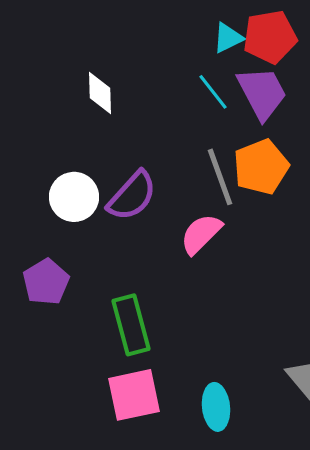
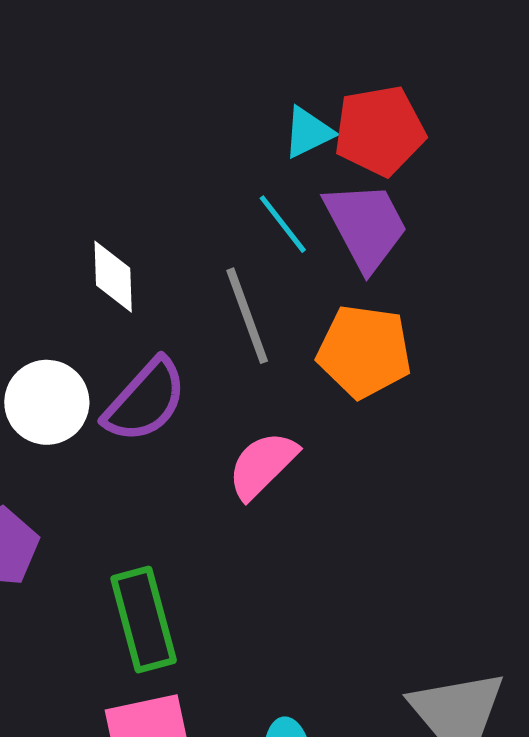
white diamond: (100, 93) -> (113, 277), moved
orange pentagon: (261, 167) -> (364, 351), turned 30
gray line: (220, 177) -> (247, 316), moved

